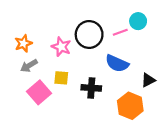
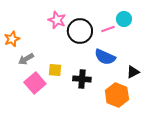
orange star: (23, 43) -> (12, 39), moved
pink star: (61, 47) -> (57, 20), moved

